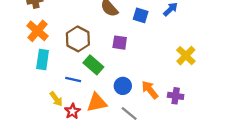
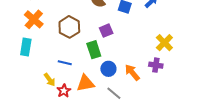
purple square: (120, 43) -> (106, 31), turned -32
cyan rectangle: (43, 60) -> (26, 47), moved
green rectangle: (93, 65) -> (94, 50), moved, turned 30
purple cross: (176, 96) -> (156, 65), moved

